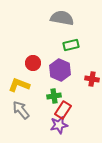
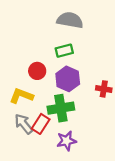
green rectangle: (71, 45) -> (64, 51), moved
green cross: (54, 96) -> (61, 108), size x1.6
red rectangle: (63, 110) -> (41, 124), moved

